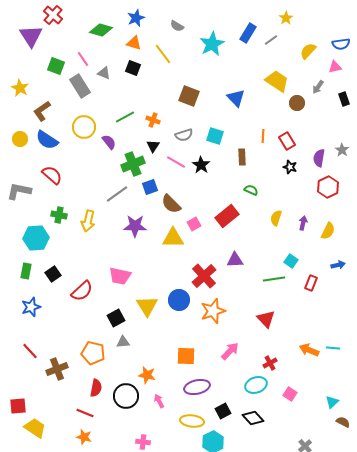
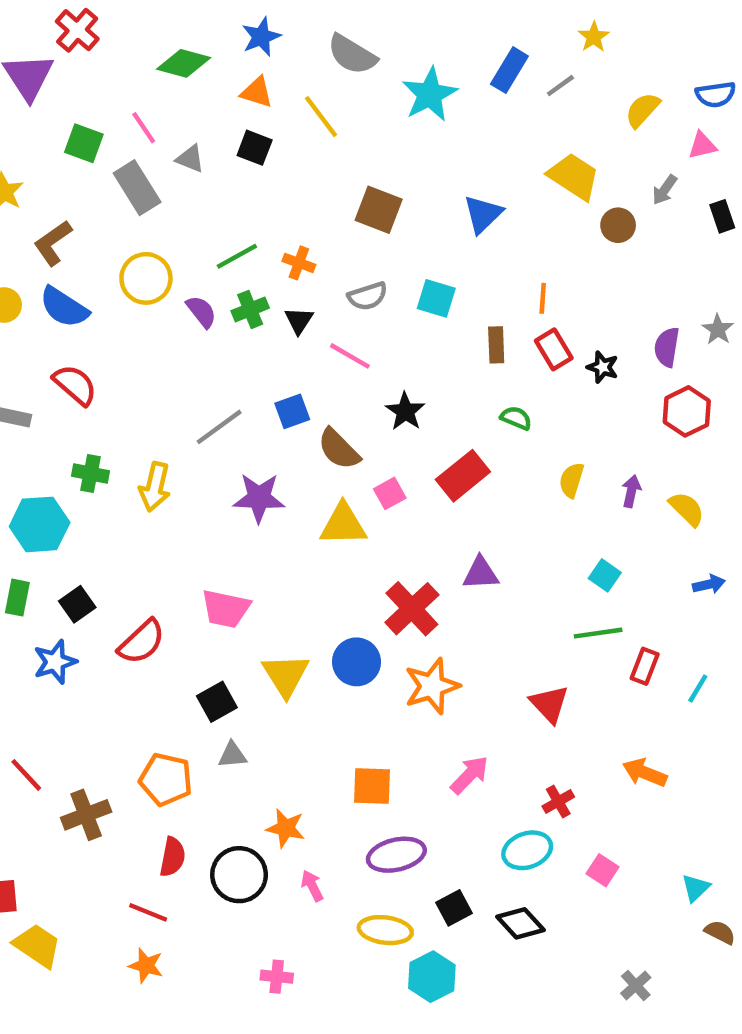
gray semicircle: (177, 26) -> (352, 55), size x1.6
blue triangle: (236, 98) -> (483, 214), turned 30
red rectangle: (287, 141) -> (554, 349), moved
green cross: (133, 164) -> (250, 309), moved, size x0.7
black star: (201, 165) -> (405, 411), moved
yellow semicircle: (328, 231) -> (687, 509), turned -72
green line: (274, 279) -> (598, 633), moved
red rectangle: (311, 283) -> (645, 666), moved
blue star: (31, 307) -> (55, 662), moved
cyan line: (333, 348) -> (698, 688), moved, turned -64

